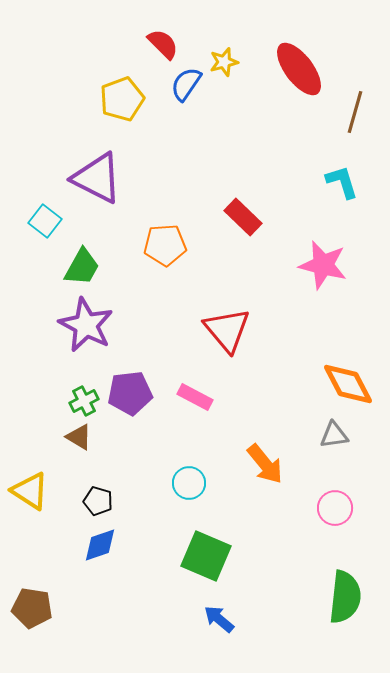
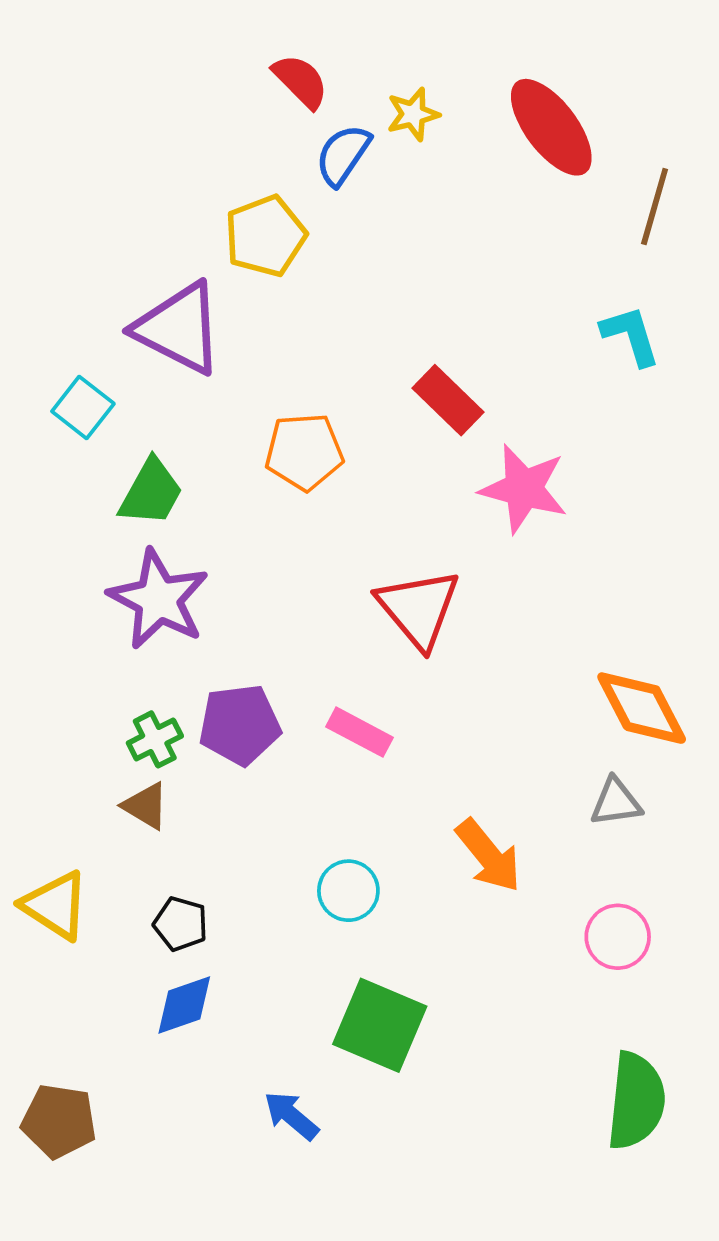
yellow pentagon: (122, 99) -> (265, 236), moved
pink star: (323, 265) -> (524, 489), moved
blue arrow: (219, 619) -> (291, 1116), moved

